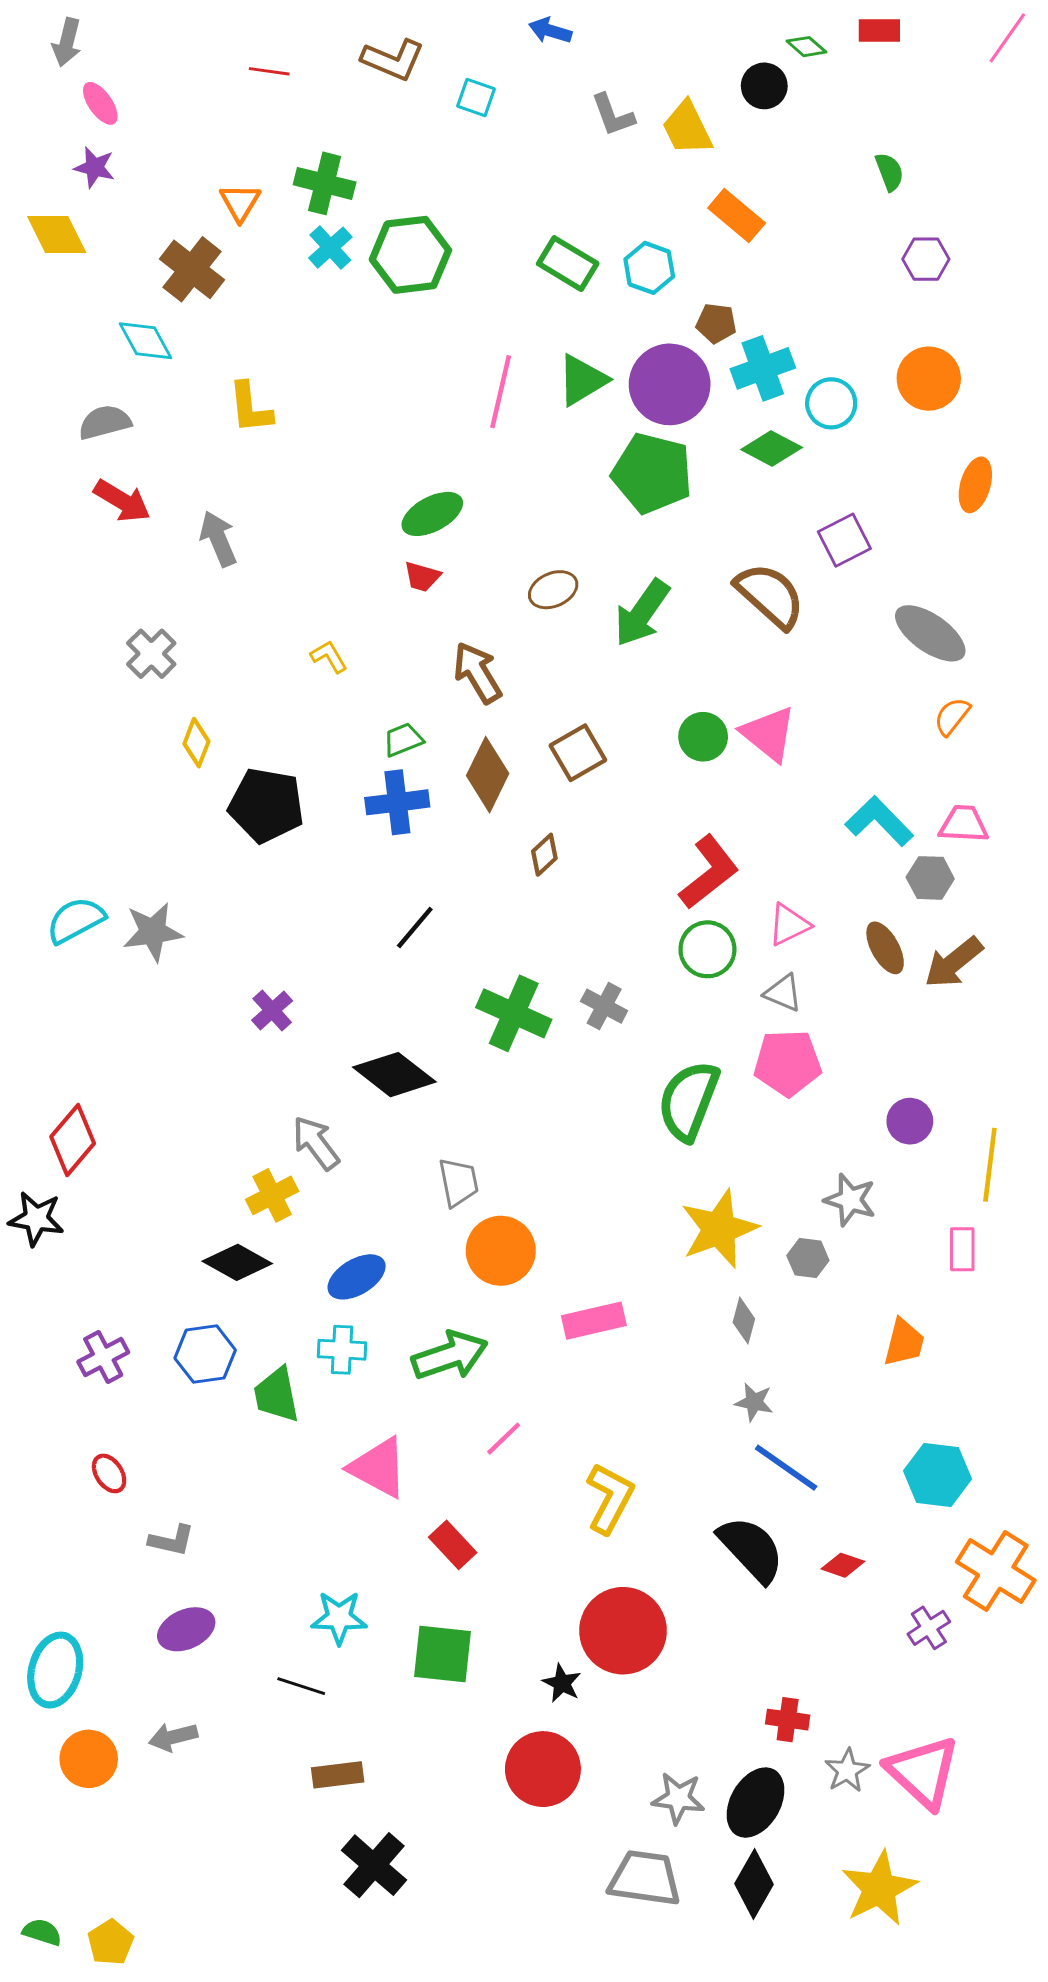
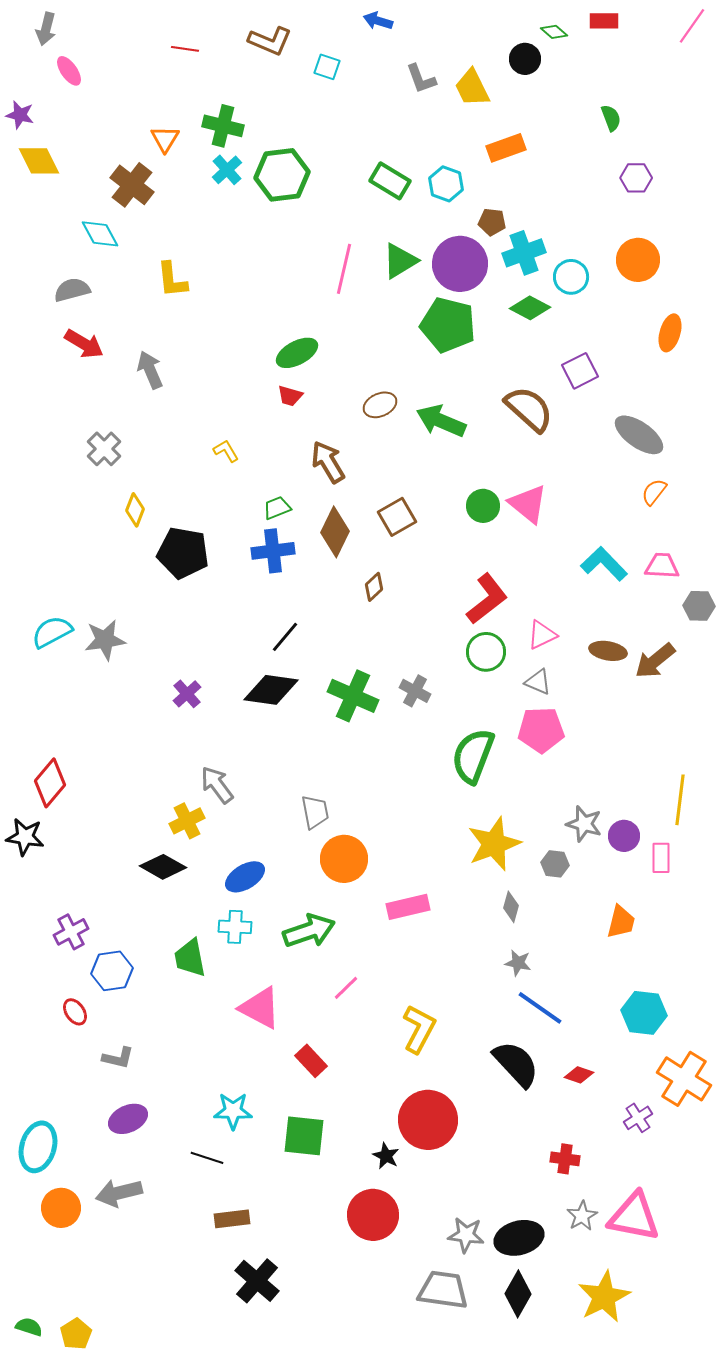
purple star: (94, 167) -> (20, 115), moved
orange rectangle: (737, 215) -> (506, 148), turned -60
green arrow: (642, 613) -> (441, 421), turned 78
gray hexagon: (930, 878) -> (699, 606), moved
brown ellipse: (885, 948) -> (608, 651), turned -51
black diamond: (394, 1075) -> (271, 690), moved, turned -30
purple circle: (910, 1121) -> (624, 836), moved
blue hexagon: (205, 1354) -> (112, 971), moved
red cross: (788, 1720) -> (565, 1159), moved
gray arrow: (173, 1737) -> (119, 1193), size x1.4
pink triangle: (923, 1772) -> (634, 1217), turned -32
black ellipse: (756, 1803) -> (519, 1238), turned 45

